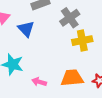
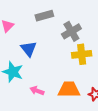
blue triangle: (26, 29) -> (29, 49), moved

